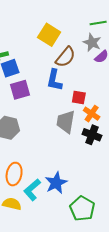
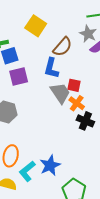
yellow square: (49, 35) -> (36, 26), moved
orange cross: (92, 114) -> (77, 103), moved
gray trapezoid: (66, 122) -> (60, 93), moved, turned 135

